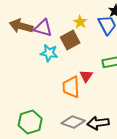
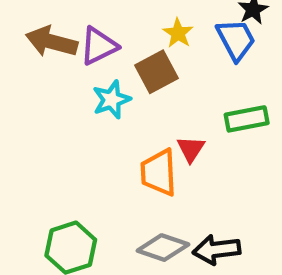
purple triangle: (43, 28) -> (99, 46), turned -42
cyan star: (49, 53) -> (112, 100), turned -30

